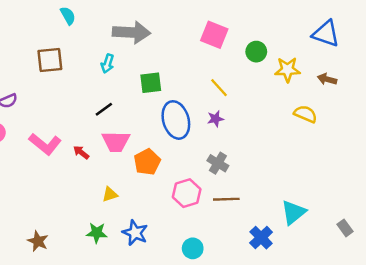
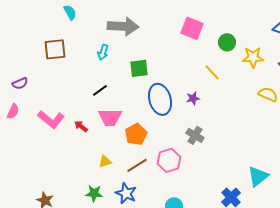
yellow line: (219, 88) -> (212, 72), moved
brown line: (226, 199) -> (137, 165), moved, turned -30

